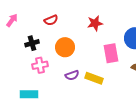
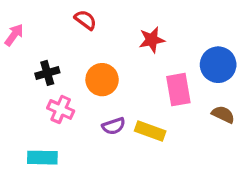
red semicircle: (51, 20) -> (85, 20), moved, turned -120
pink cross: (40, 65) -> (61, 109), turned 35

